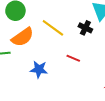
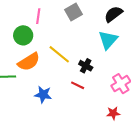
black cross: (85, 28) -> (86, 66), moved

